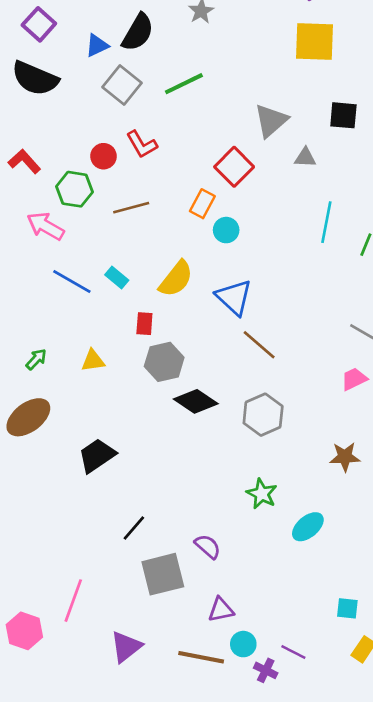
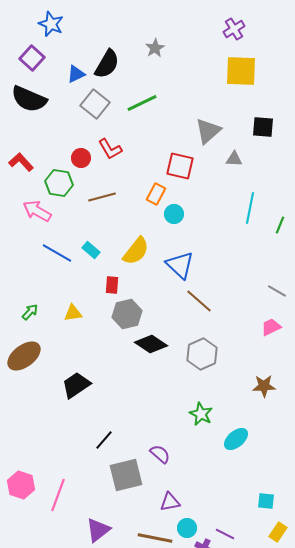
red square: (234, 167) -> (180, 166), turned -32
pink hexagon: (24, 631) -> (21, 485), moved

